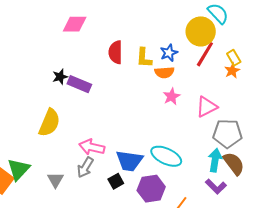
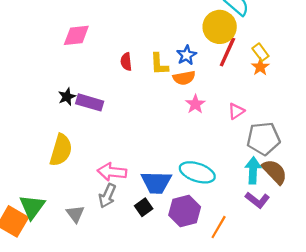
red semicircle: (115, 52) -> (126, 62), size x0.7
pink triangle: (207, 107) -> (236, 111), size x0.7

